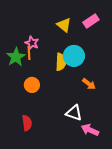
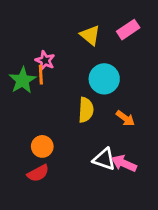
yellow semicircle: (61, 62) -> (86, 110), moved
orange circle: (32, 85) -> (42, 146), moved
red semicircle: (27, 123) -> (38, 173), turned 70
pink arrow: (90, 130) -> (124, 163), moved

